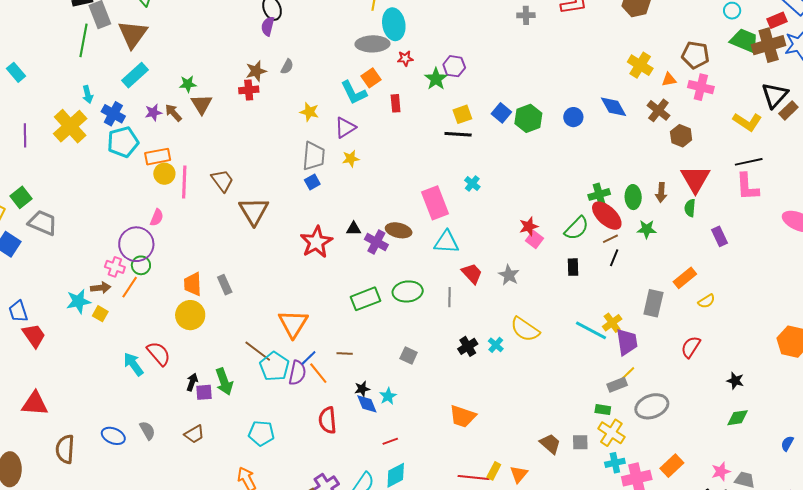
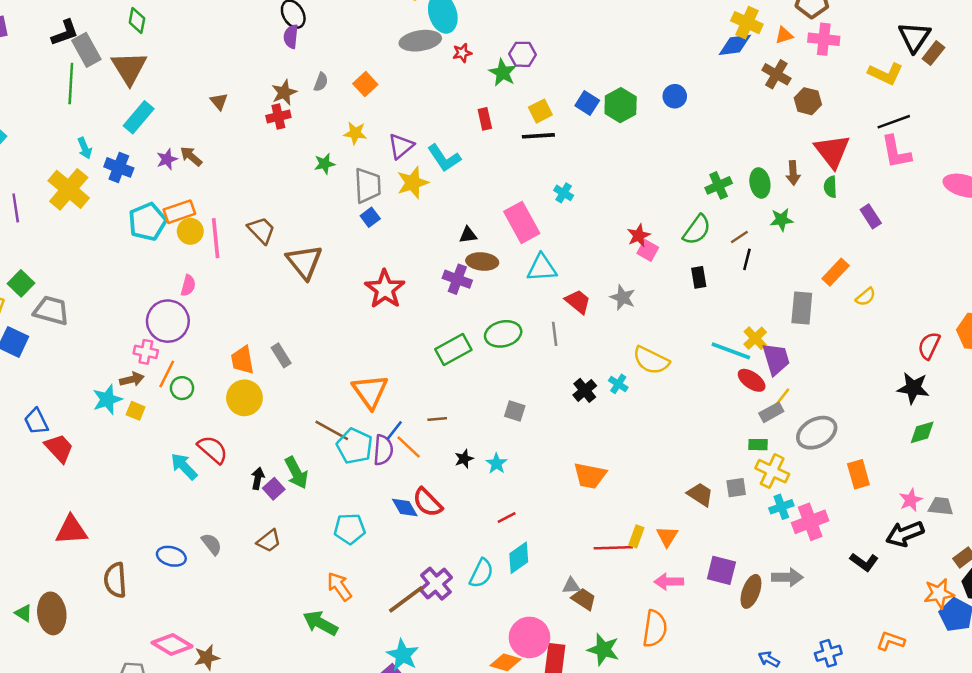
orange square: (371, 78) -> (365, 84), moved
green star: (188, 84) -> (325, 164), moved
cyan L-shape: (354, 93) -> (444, 158), moved
red rectangle: (396, 103) -> (485, 119), moved
brown triangle: (202, 104) -> (219, 101), moved, size x0.7
blue diamond: (614, 107) -> (735, 45), moved, turned -60
cyan pentagon: (123, 142) -> (147, 222), moved
yellow star: (351, 159) -> (413, 183), size x1.5
red ellipse: (607, 216) -> (752, 380), moved, size x0.7
black triangle: (354, 229) -> (468, 235), moved
green circle: (141, 265) -> (182, 388), moved
red semicircle: (691, 347) -> (929, 346), moved
black star: (735, 381) -> (913, 388), size x1.5
purple square: (204, 392) -> (274, 489), turned -30
blue diamond: (367, 404) -> (405, 508), moved
red semicircle: (328, 420) -> (427, 502), turned -32
orange rectangle: (672, 466) -> (858, 474), moved, turned -55

